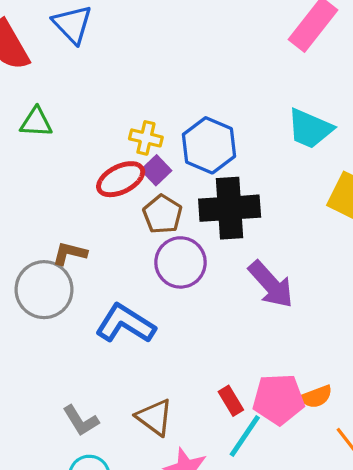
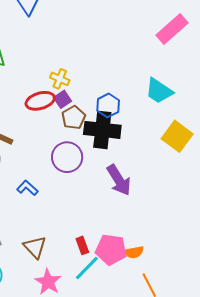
blue hexagon: (209, 145) -> (108, 105), moved, size x0.7
brown pentagon: (162, 214) -> (74, 118), moved
blue L-shape: (125, 324) -> (27, 188), size x0.6

